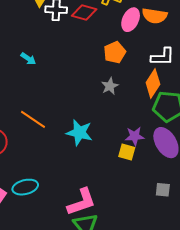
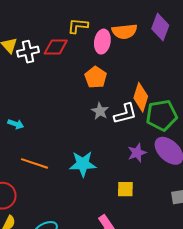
white L-shape: (163, 57) -> (125, 114), moved
cyan arrow: (28, 59) -> (16, 124), moved
yellow square: (127, 152) -> (125, 189), moved

